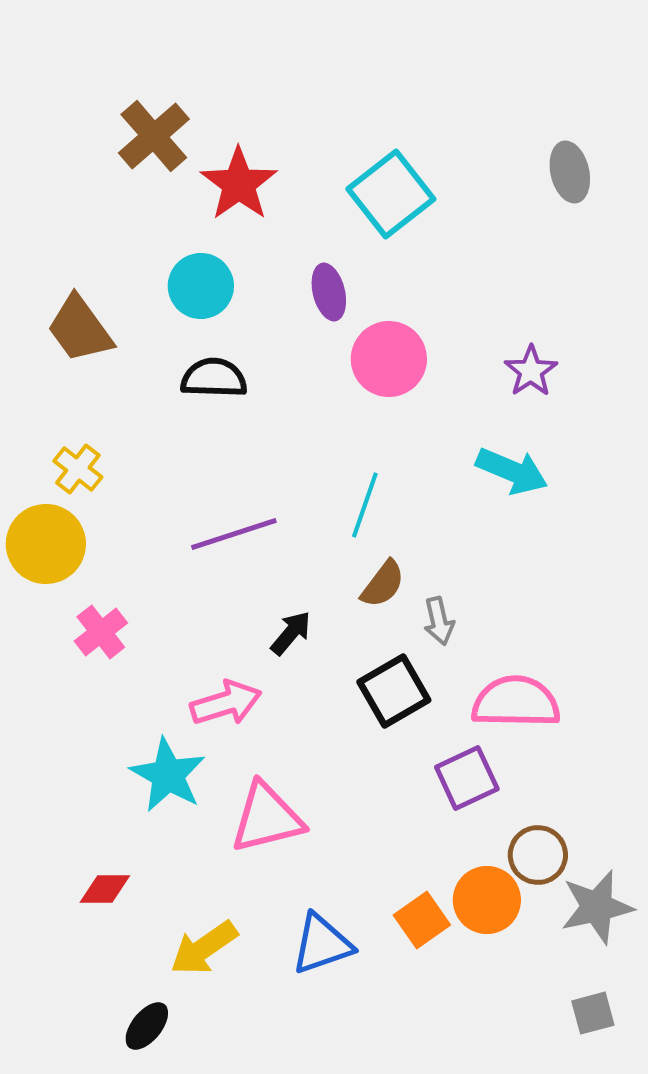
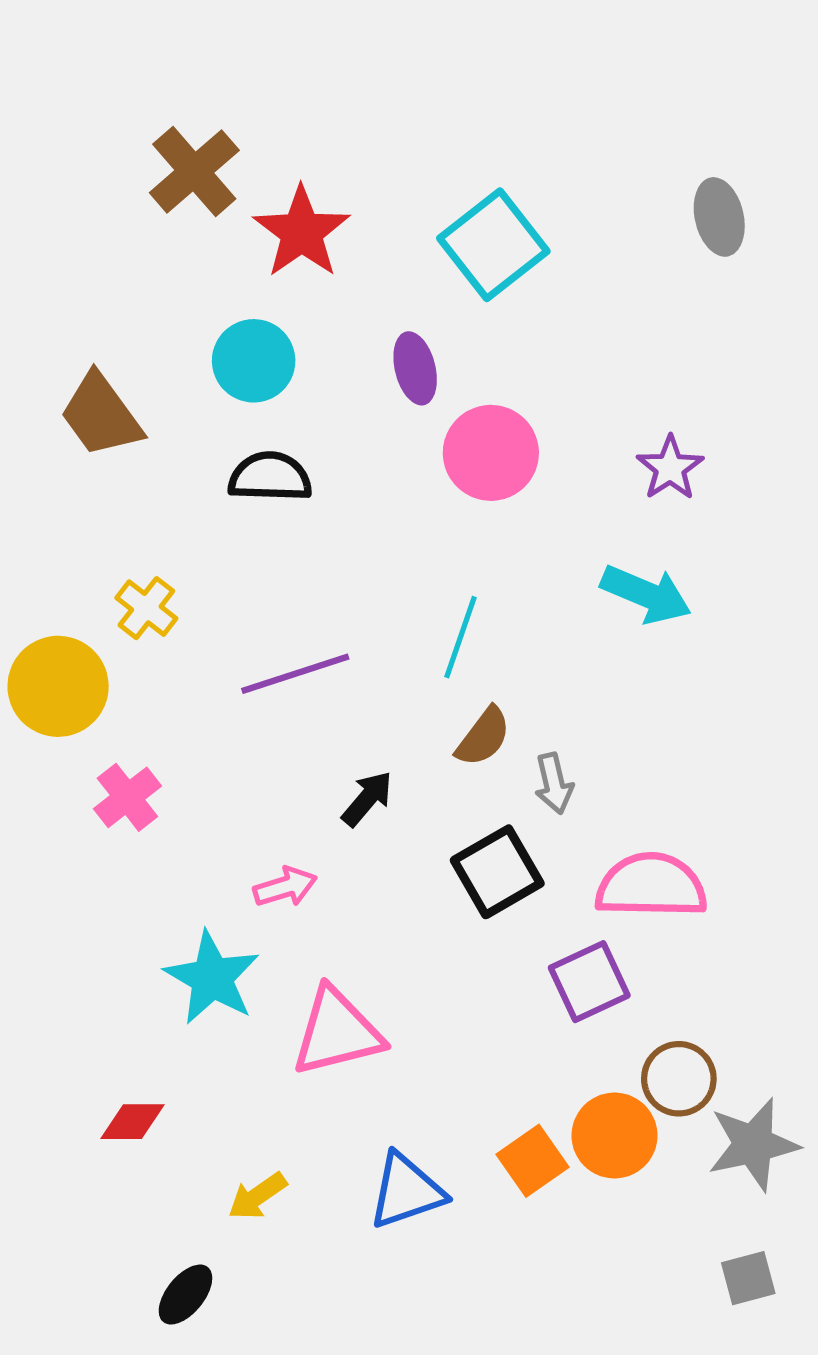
yellow cross: (78, 469) -> (146, 608), moved
pink arrow: (226, 703) -> (285, 887), size x0.7
yellow arrow: (204, 948) -> (257, 1196), size x0.7

